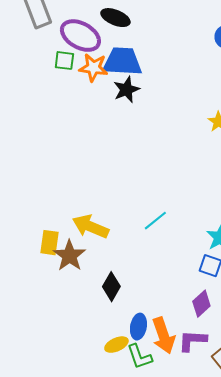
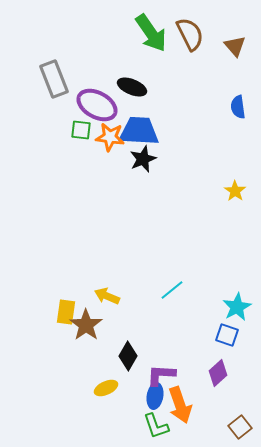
yellow arrow: (90, 227) -> (107, 296), size x0.7
purple L-shape: (192, 341) -> (161, 375), moved
yellow ellipse: (116, 345) -> (106, 388), moved

